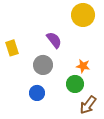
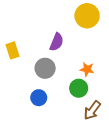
purple semicircle: (54, 40) -> (57, 42), turned 60

